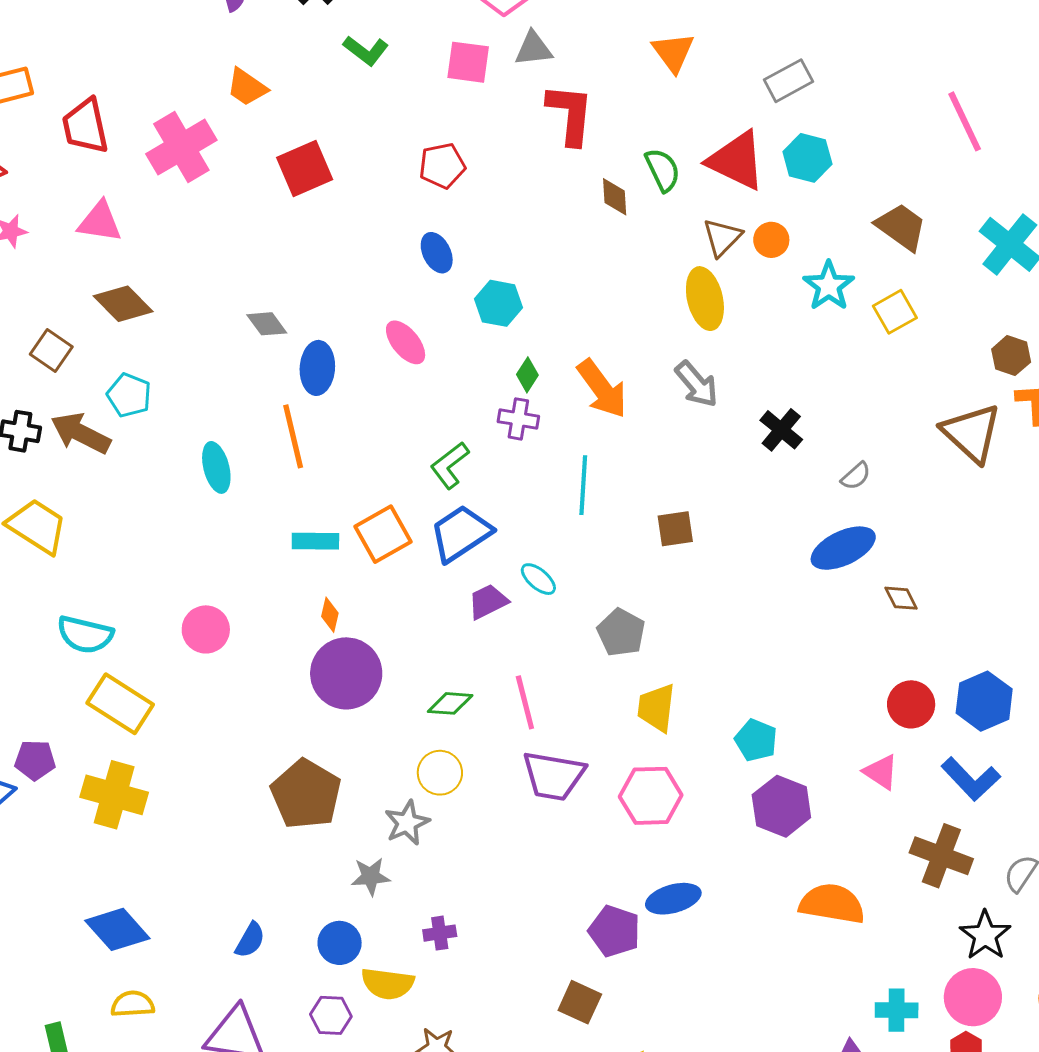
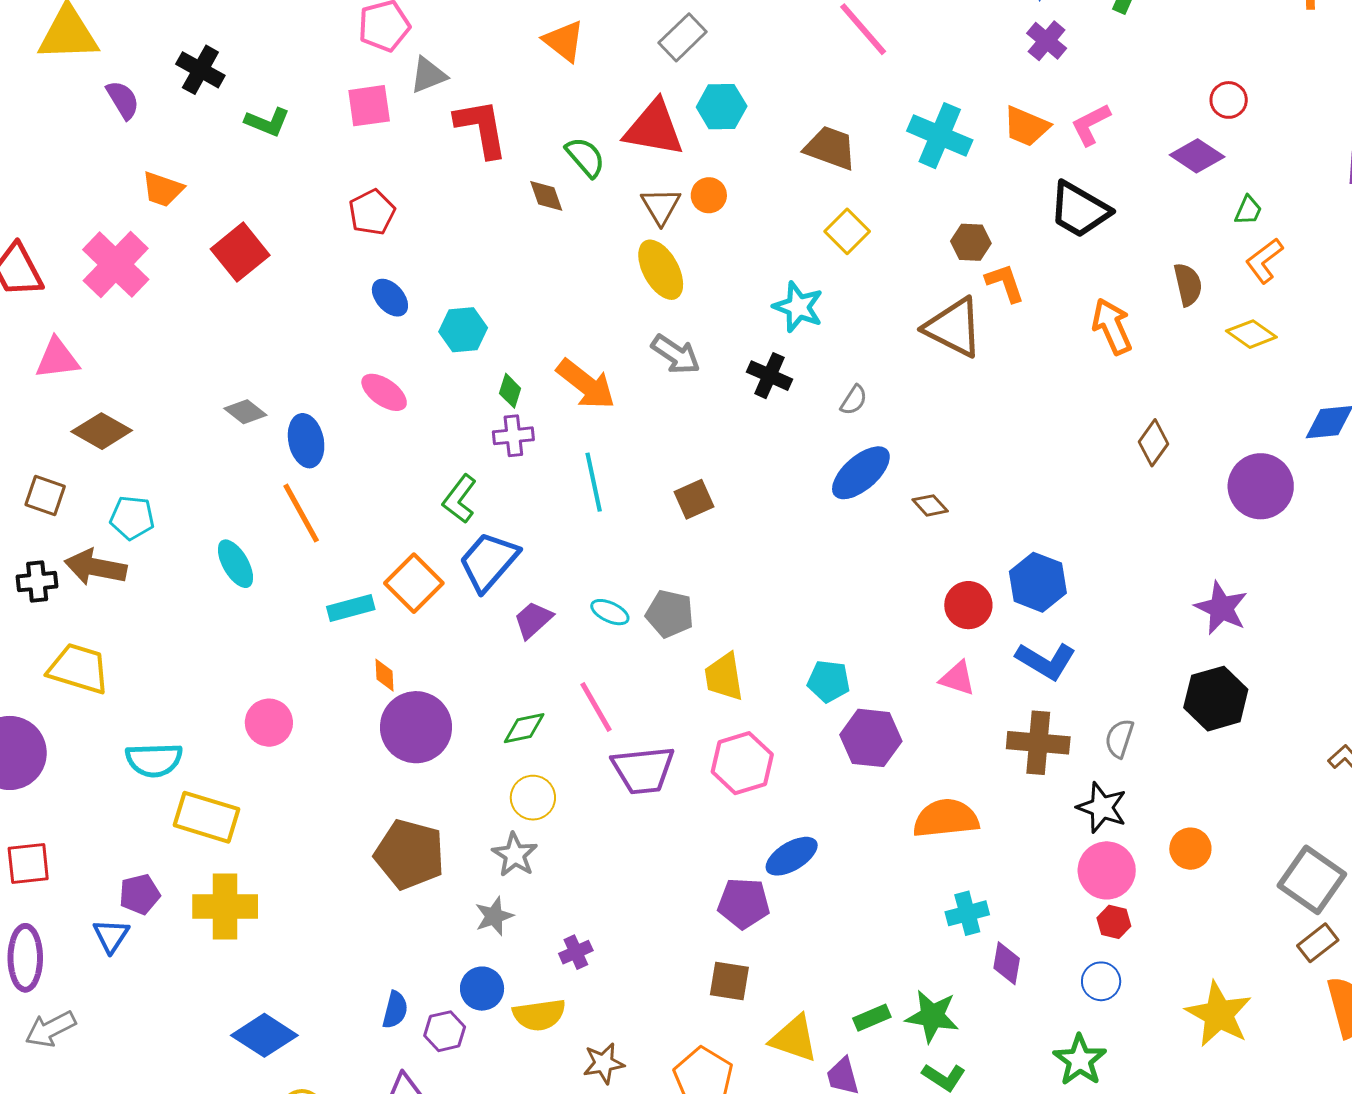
cyan star: (829, 286) -> (798, 307), moved
cyan ellipse: (538, 579) -> (610, 612), moved
cyan cross: (897, 1010) -> (967, 913), moved
purple hexagon: (331, 1015) -> (445, 1031), moved

